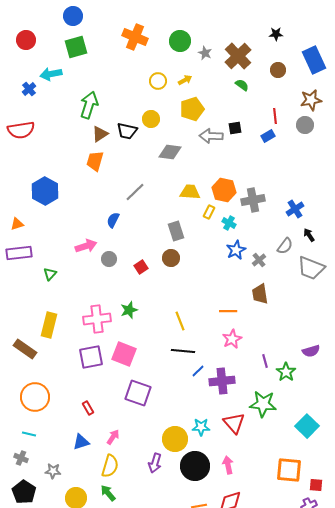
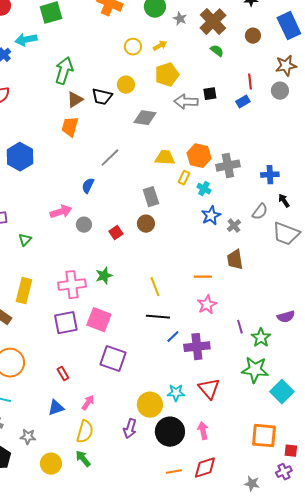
blue cross: (295, 209) -> (270, 175), turned 30
green star: (263, 404) -> (255, 370), moved

